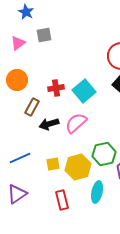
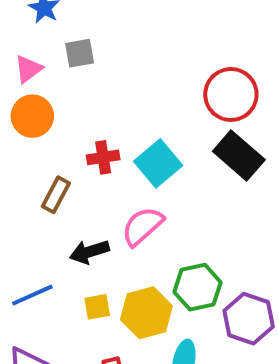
orange circle: (17, 80) -> (32, 116), moved
black arrow: (49, 124) -> (89, 252), moved

